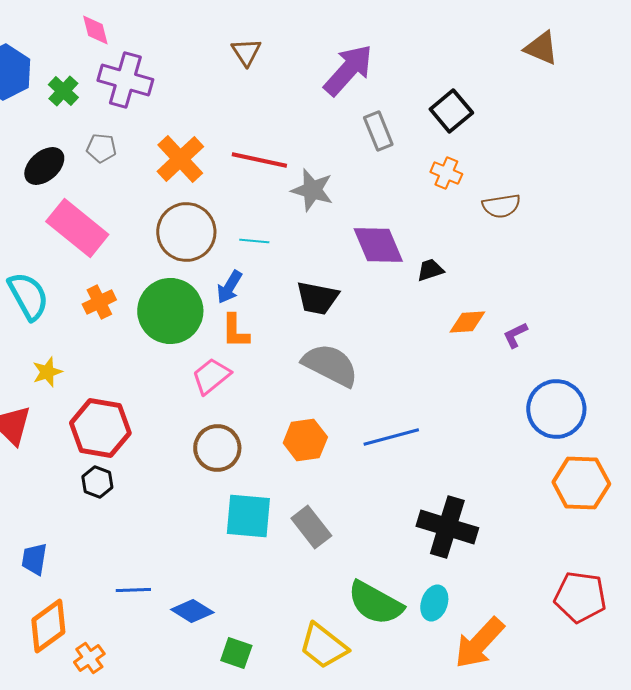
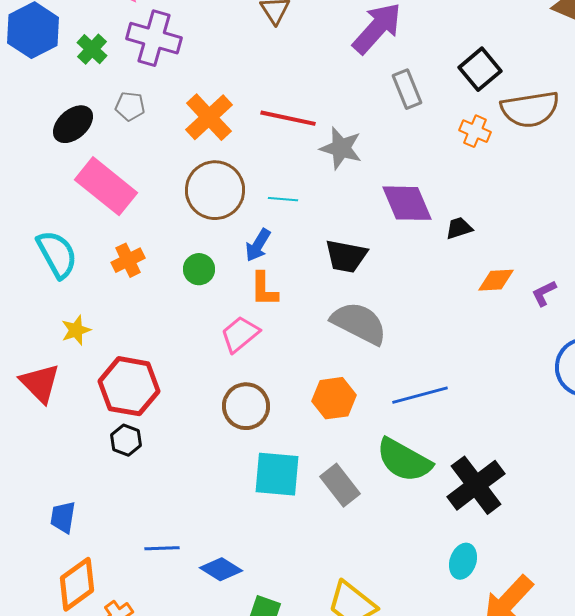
brown semicircle: (501, 206) -> (530, 109), moved, size x1.5
green circle: (170, 311) -> (199, 269), size x0.5
black cross: (447, 527) -> (476, 485), turned 36
green semicircle: (375, 603) -> (404, 460), moved

